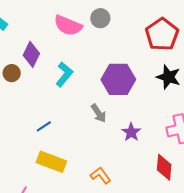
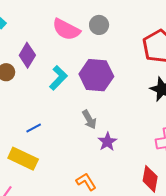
purple hexagon: (118, 79) -> (96, 75), moved
purple star: (131, 132) -> (107, 142), moved
yellow rectangle: (51, 162) -> (23, 159), moved

